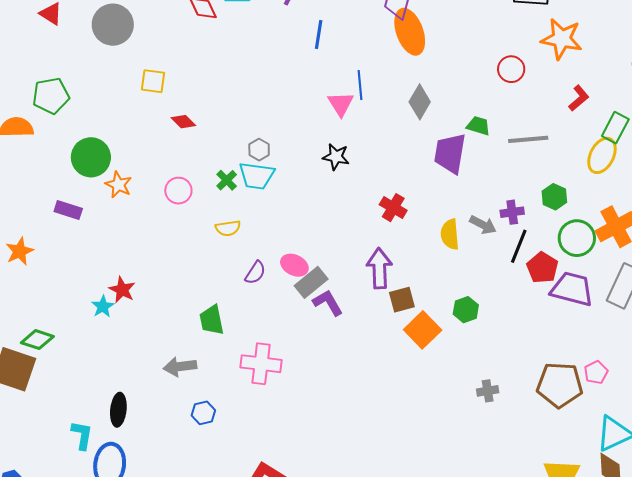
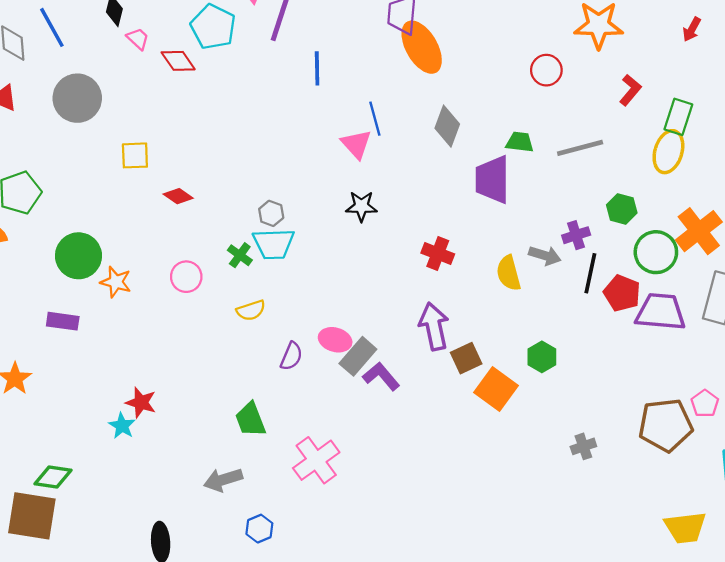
pink cross: (261, 364) -> (316, 460), turned -33

